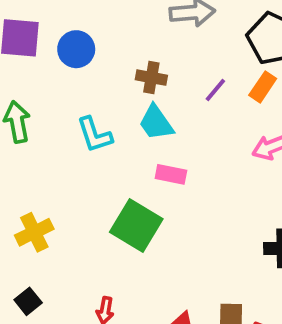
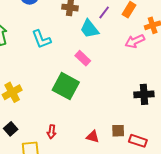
cyan trapezoid: (156, 123) -> (89, 29), moved
pink rectangle: (171, 174) -> (83, 58), turned 35

